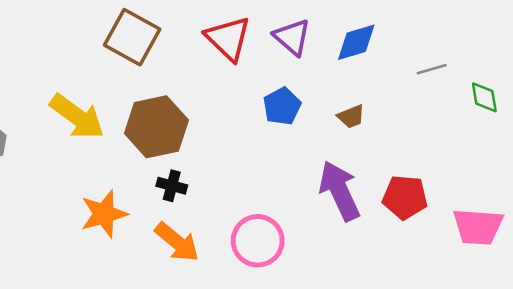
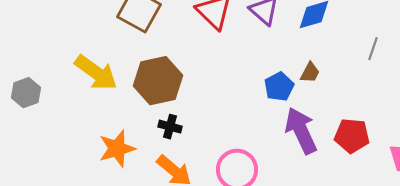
gray line: (432, 69) -> (373, 49), moved, turned -55
blue pentagon: (282, 106) -> (279, 87), moved
brown trapezoid: (351, 117) -> (310, 73), turned -40

